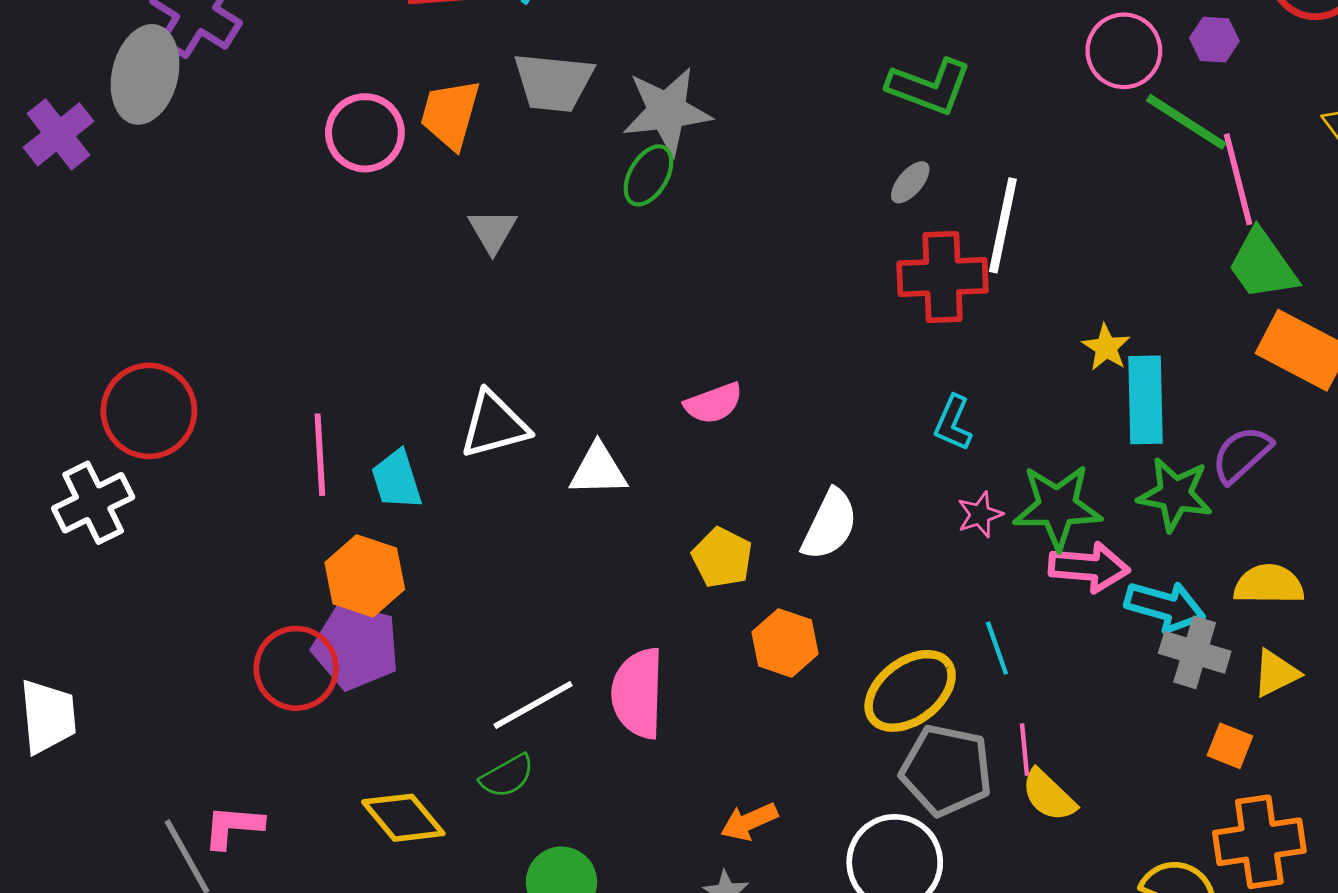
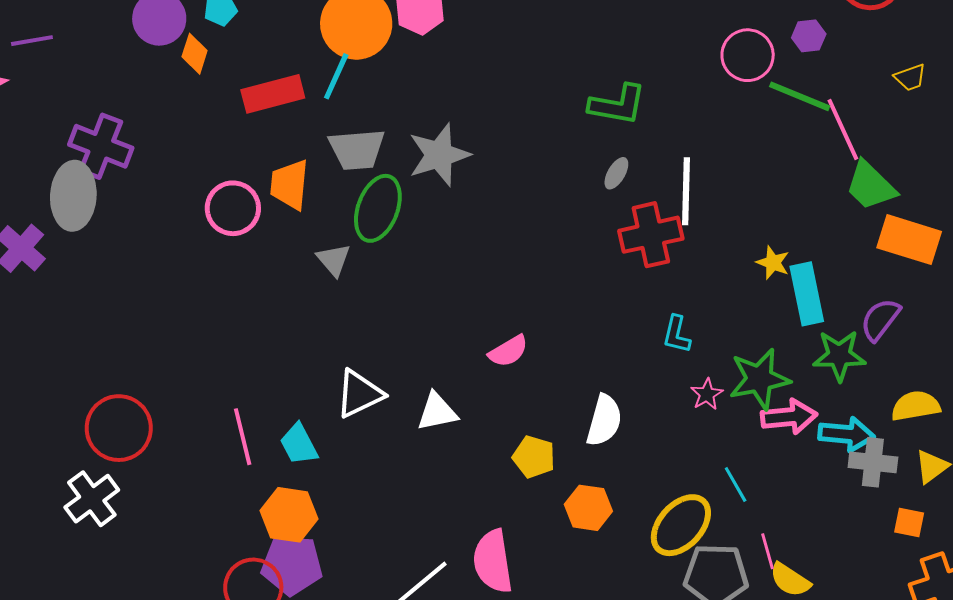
green ellipse: (649, 175) -> (378, 208), moved, size x1.5

